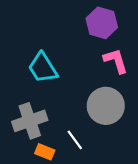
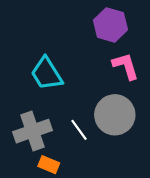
white line: (75, 140) -> (79, 130), moved

